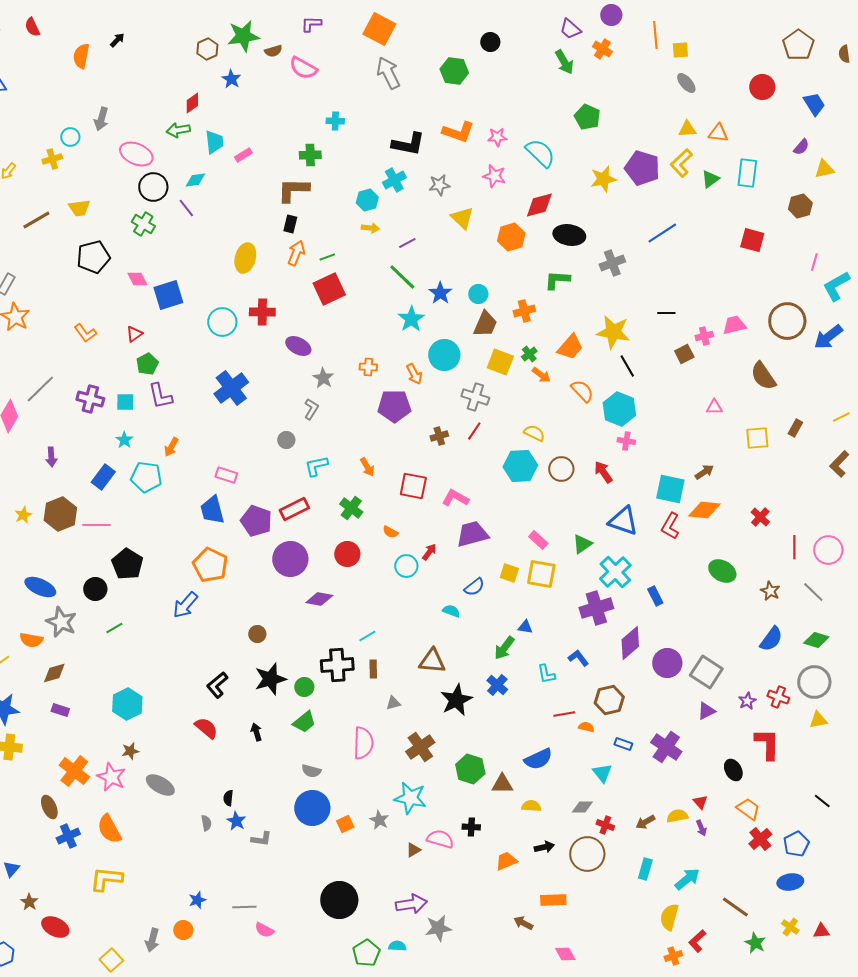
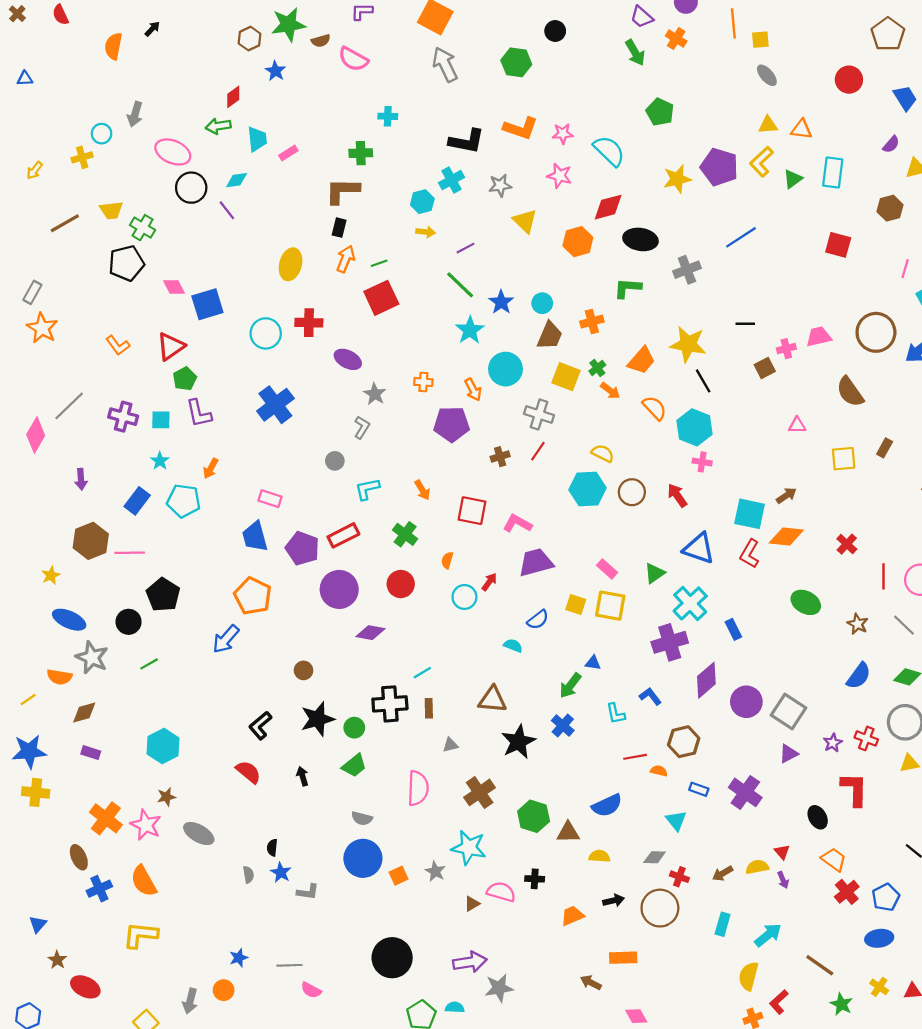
green cross: (143, 224) -> (143, 228), moved
red triangle: (134, 334) -> (171, 346), size x1.6
yellow star: (23, 515) -> (51, 575), moved
orange semicircle: (390, 532) -> (447, 560), turned 77

